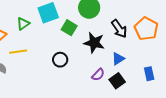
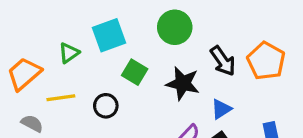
green square: (69, 28) -> (135, 72), moved
black circle: (60, 60) -> (106, 106), moved

